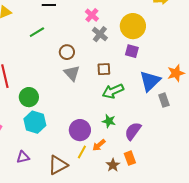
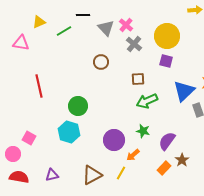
green line: (37, 32) -> (64, 31), moved
gray triangle: (72, 73) -> (106, 28), moved
green circle: (29, 97) -> (78, 106), moved
yellow line: (82, 152) -> (121, 173), moved
purple triangle: (23, 157) -> (52, 175), moved
orange rectangle: (130, 158) -> (164, 168), turned 64
brown star: (113, 165) -> (182, 160), moved

